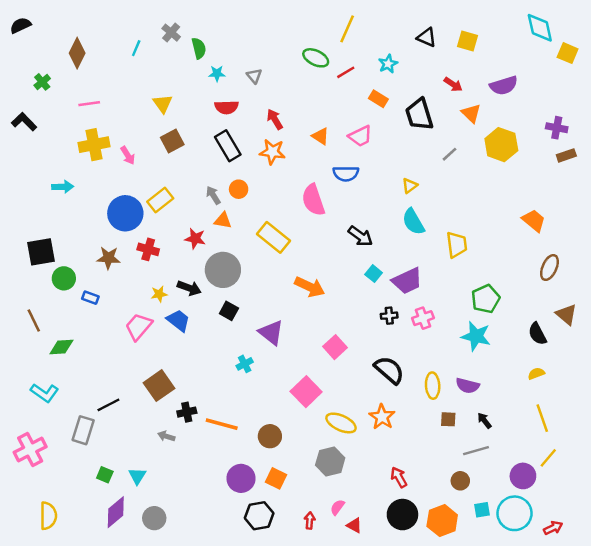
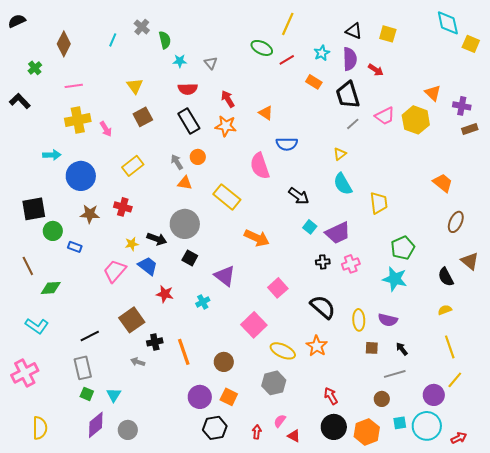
purple semicircle: (504, 86) -> (350, 59), moved, turned -75
orange triangle: (471, 113) -> (433, 93), moved
pink trapezoid: (360, 136) -> (385, 116), moved
gray line: (449, 154) -> (353, 124), moved
blue circle: (125, 213) -> (81, 176), moved
red star: (195, 239) -> (165, 294), moved
orange line: (222, 424) -> (184, 352), turned 56
gray rectangle: (83, 430) -> (83, 368), moved, turned -30

